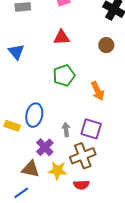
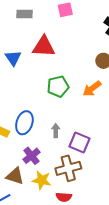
red triangle: (61, 37) -> (44, 46), moved, size x1.4
orange arrow: (98, 91) -> (92, 89), moved, turned 72
gray arrow: (66, 130) -> (56, 131), moved

